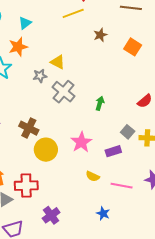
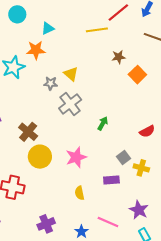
orange square: (133, 47) -> (137, 75), moved
purple rectangle: (113, 151) -> (111, 180), moved
yellow semicircle: (93, 176) -> (79, 193), turned 40
pink line: (122, 186) -> (108, 222), moved
purple cross: (51, 215) -> (46, 224), moved

